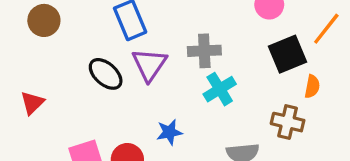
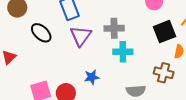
black ellipse: (106, 74) -> (41, 33), moved
cyan cross: (220, 89) -> (123, 52), turned 30

